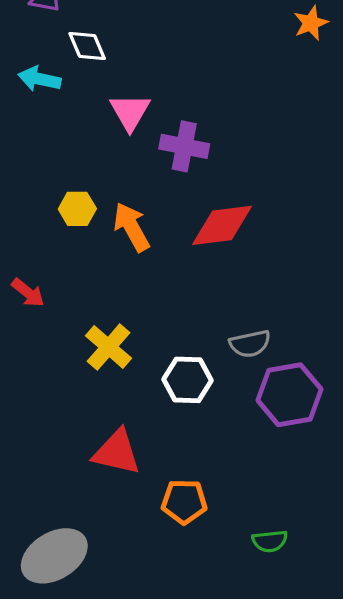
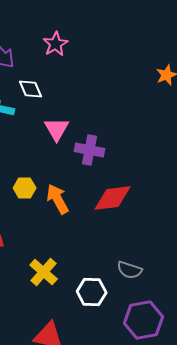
gray semicircle: (250, 344) -> (130, 270), turned 30
purple hexagon: (289, 395) -> (144, 320), moved

